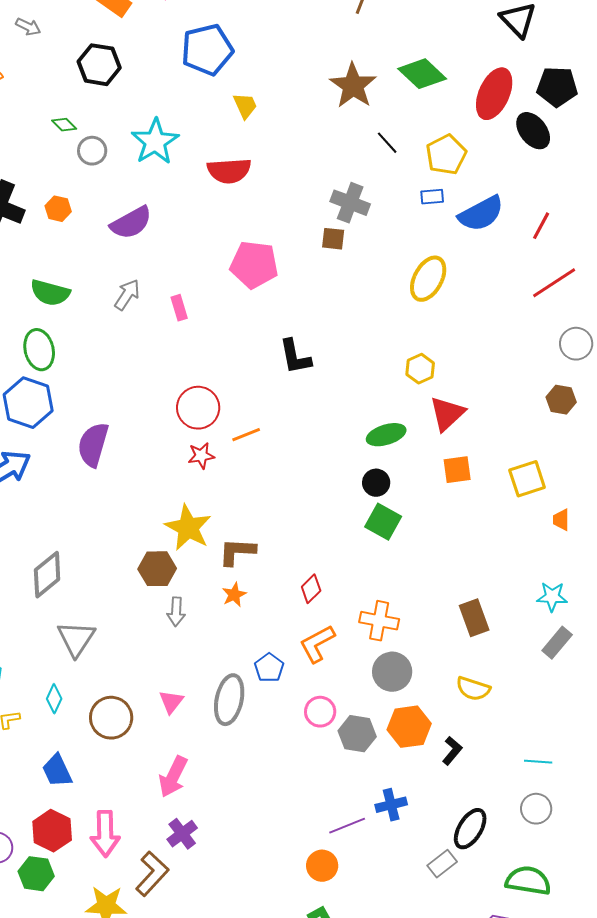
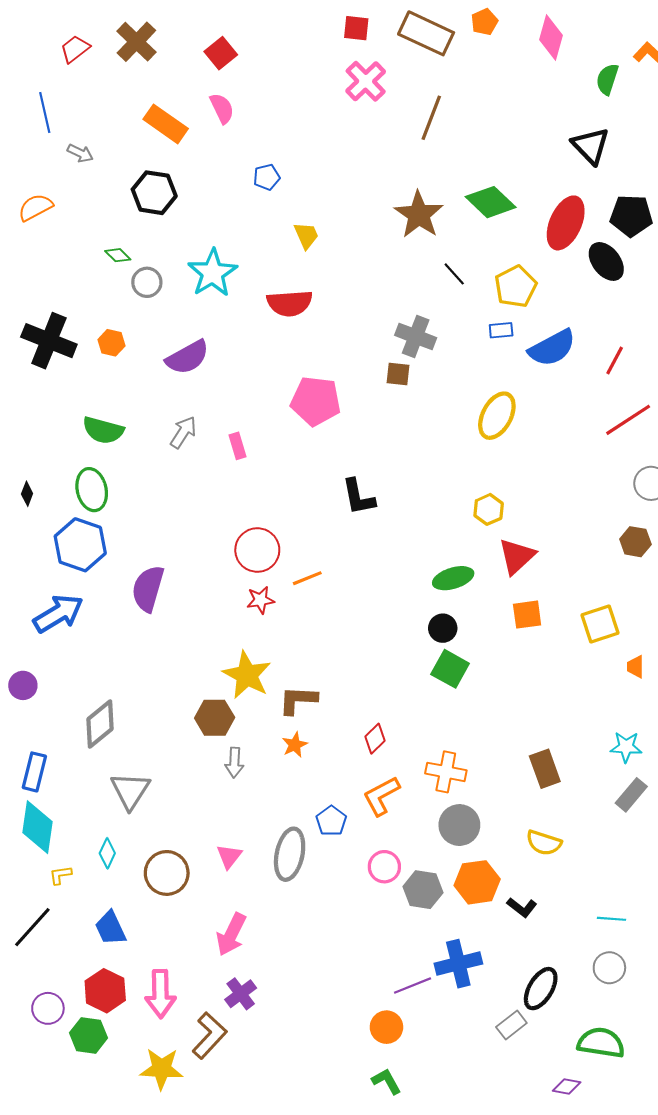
blue pentagon: (207, 50) -> (267, 177), size x0.5
black L-shape: (452, 751) -> (522, 907), turned 88
blue cross: (391, 805) -> (458, 964), size x1.4

